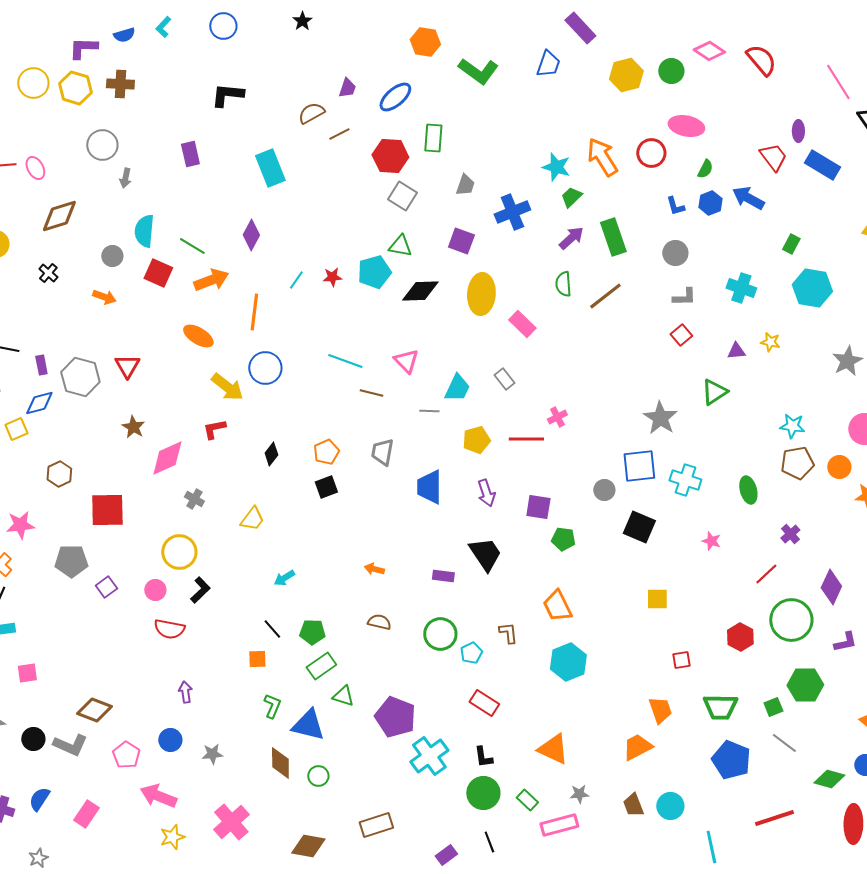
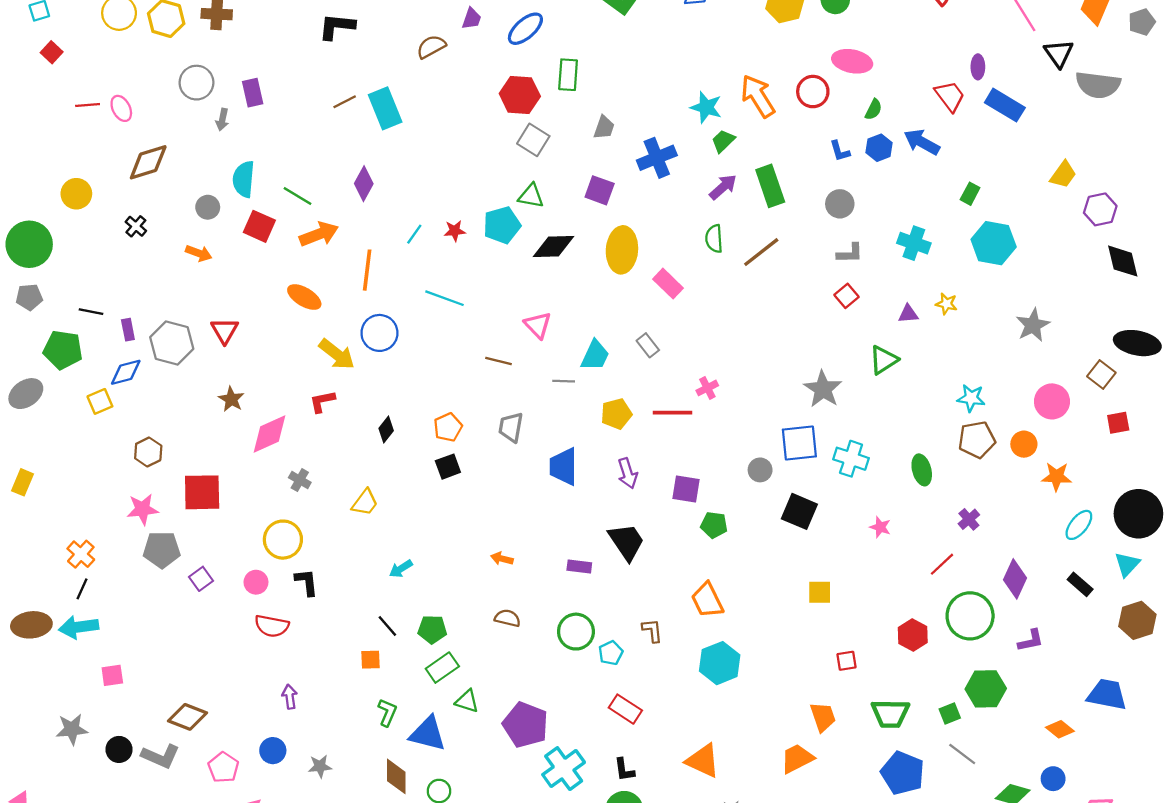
brown line: (339, 134) -> (345, 102), moved
purple rectangle: (190, 154) -> (253, 93), moved
cyan line: (345, 361) -> (445, 298), moved
pink star: (20, 525) -> (143, 509), moved
black L-shape: (200, 590) -> (307, 582), turned -52

